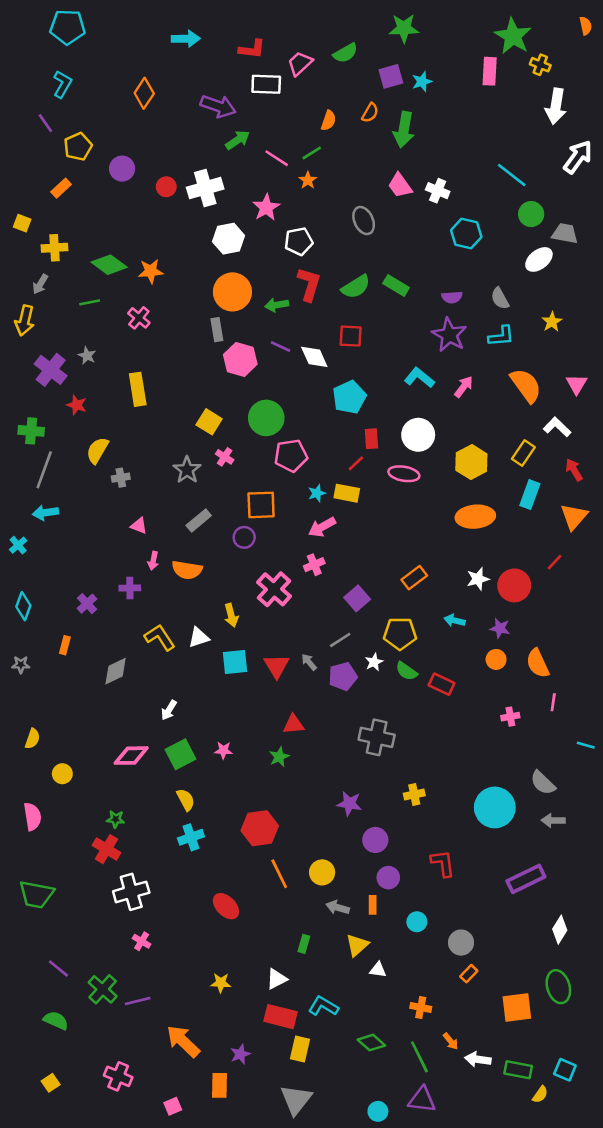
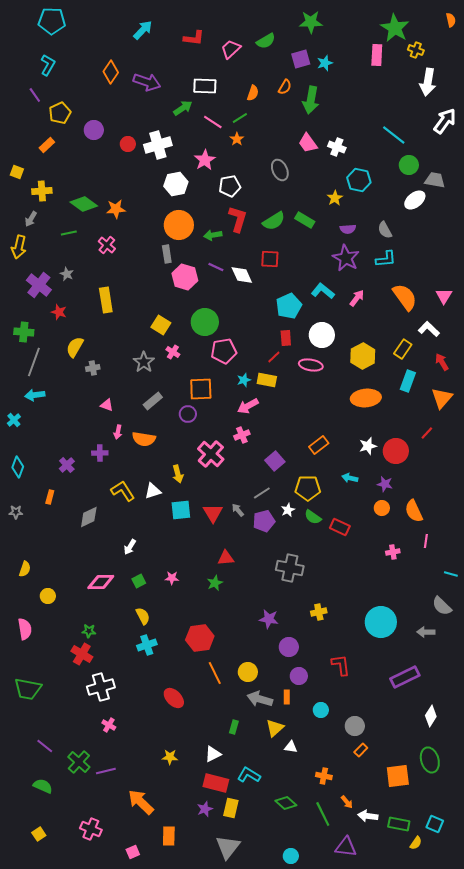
cyan arrow: (186, 39) -> (143, 30), turned -45
white rectangle: (266, 84) -> (205, 86), moved
purple arrow: (218, 106) -> (147, 82), moved
yellow star: (552, 322) -> (335, 198), moved
cyan pentagon: (349, 397) -> (289, 306), moved
green square: (181, 754) -> (139, 581), size x0.6
gray semicircle: (543, 783) -> (442, 606), moved
gray arrow: (338, 907) -> (260, 699), size x1.4
purple star: (240, 1054) -> (205, 809), moved
purple triangle: (422, 1100) -> (346, 847), moved

